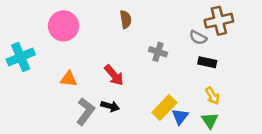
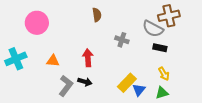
pink circle: (63, 26) -> (37, 23), moved
gray semicircle: (198, 38) -> (153, 29), size x1.5
cyan cross: (21, 57) -> (16, 59), moved
red arrow: (114, 75) -> (88, 58), turned -144
green triangle: (210, 120) -> (162, 93), turned 48

